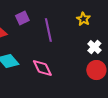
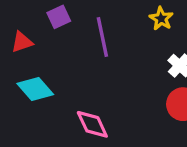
pink diamond: (42, 68) -> (92, 124), moved

